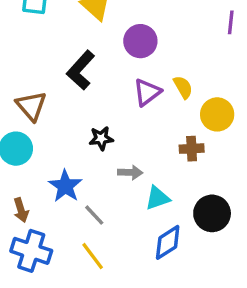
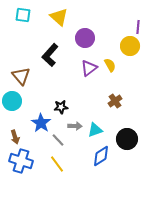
yellow circle: (217, 114) -> (130, 46), moved
black star: (101, 138) -> (61, 107), moved
brown cross: (192, 149) -> (115, 101), turned -32
gray arrow: (130, 172) -> (75, 126), moved

